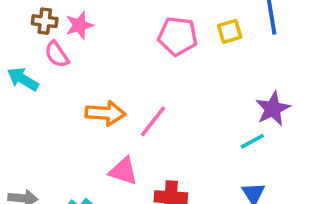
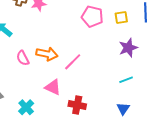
pink semicircle: (57, 54) -> (23, 58), moved
purple star: (273, 109) -> (128, 48), moved

